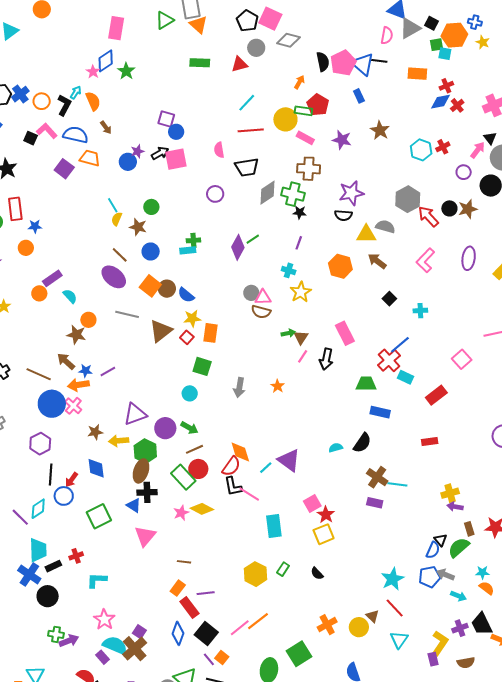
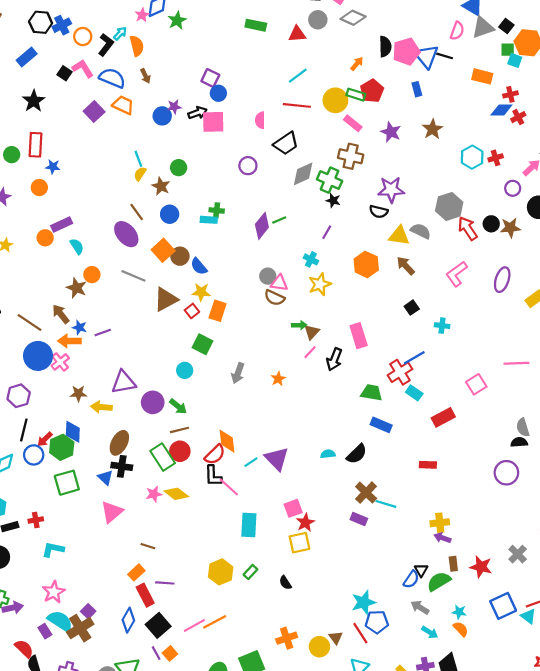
black trapezoid: (247, 167) -> (286, 143), turned -35
green hexagon: (145, 451) -> (62, 447), moved
blue pentagon: (430, 577) -> (377, 622), moved

